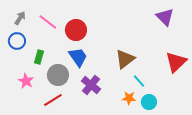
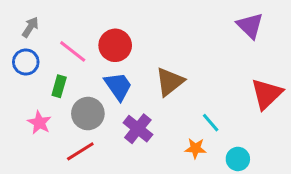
pink line: (48, 22) -> (73, 51), moved
brown triangle: (125, 59) -> (170, 82), moved
cyan circle: (149, 102) -> (238, 159), moved

